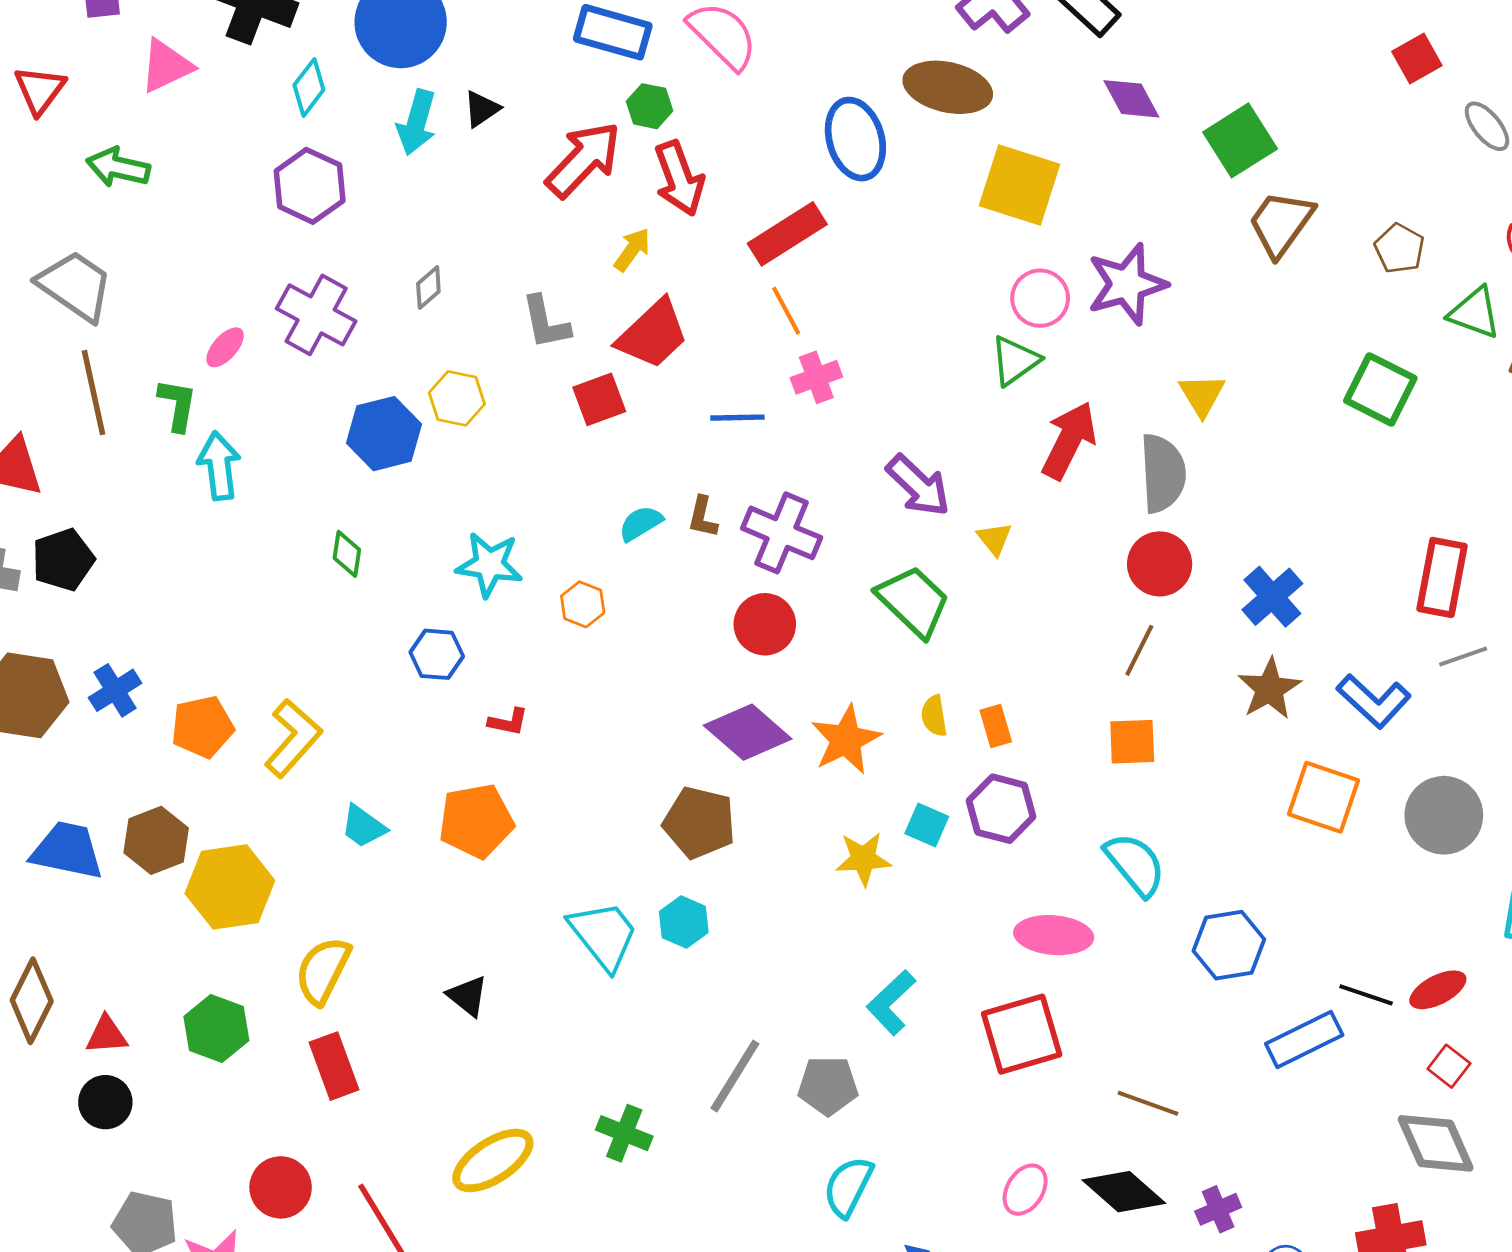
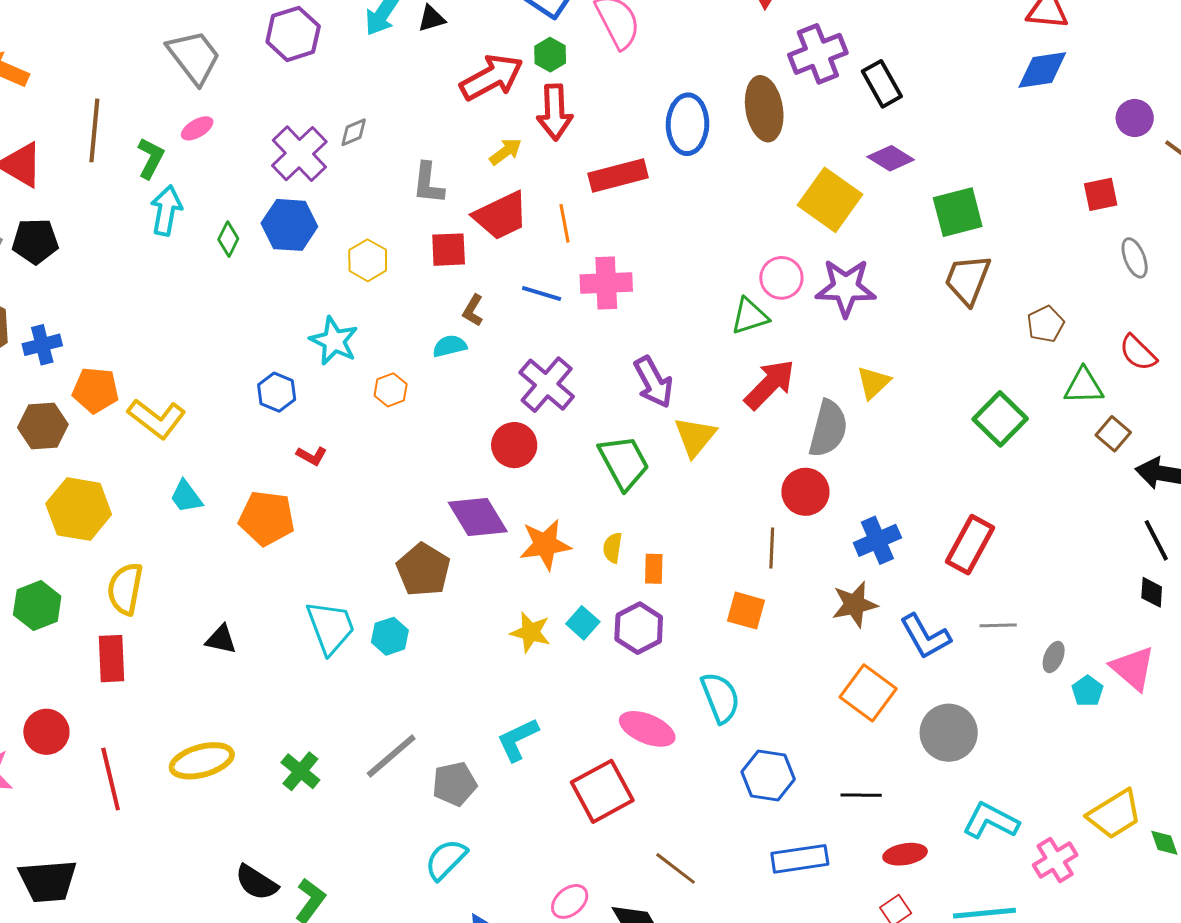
brown ellipse: (948, 87) -> (764, 109), turned 50
purple diamond: (1131, 99) -> (891, 158), turned -48
yellow square: (1019, 185) -> (830, 200), moved
brown trapezoid: (1281, 223) -> (968, 280), turned -32
gray trapezoid: (75, 286) -> (194, 57), moved
orange line: (786, 311) -> (564, 223), moved
green triangle: (1475, 313) -> (1084, 386), turned -39
purple cross: (316, 315) -> (299, 154), moved
pink cross: (816, 377) -> (606, 283), size x1.4
yellow hexagon: (457, 398) -> (368, 260), moved
brown L-shape: (703, 517) -> (473, 310), moved
yellow triangle: (994, 539) -> (695, 437), size x1.6
green diamond: (347, 554) -> (228, 239), moved
red rectangle: (1442, 577) -> (970, 545), moved
brown line: (1139, 650) -> (772, 548), turned -42
yellow L-shape: (293, 738) -> (157, 419), turned 68
brown hexagon: (156, 840) -> (43, 426), moved
yellow semicircle: (323, 971) -> (125, 589), turned -34
black line: (1366, 995) -> (861, 795), moved, turned -36
black triangle: (467, 996) -> (221, 639), turned -44
red square: (1022, 1034) -> (602, 791), turned -30
gray pentagon: (828, 1086) -> (454, 784), turned -30

